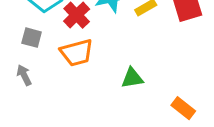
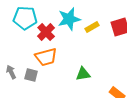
gray square: (32, 38) -> (31, 75), moved

